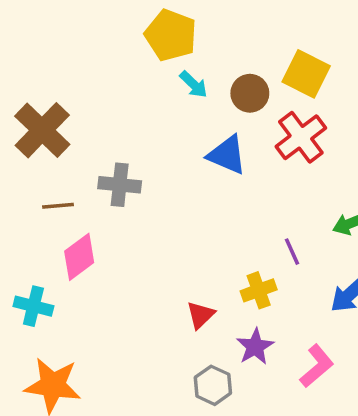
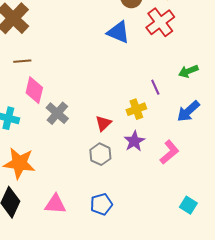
gray cross: (120, 185) -> (57, 113), moved, turned 35
pink diamond: (79, 257) -> (34, 90), turned -40
gray hexagon: (213, 385) -> (100, 154), moved

